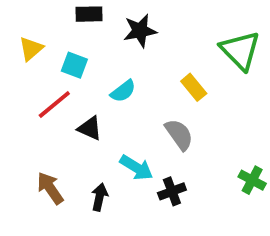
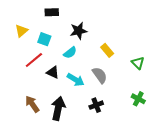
black star: (140, 31) -> (78, 31), moved
green triangle: (240, 50) -> (138, 63), moved, size x0.6
cyan arrow: (136, 168) -> (76, 80), moved
black arrow: (99, 197) -> (58, 108), size x1.6

